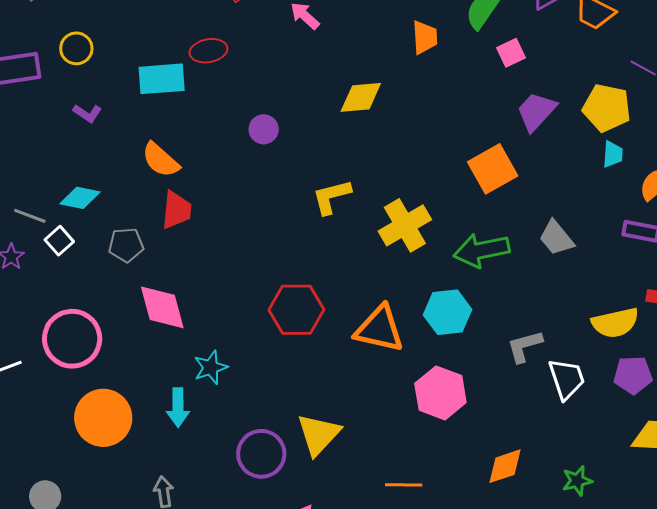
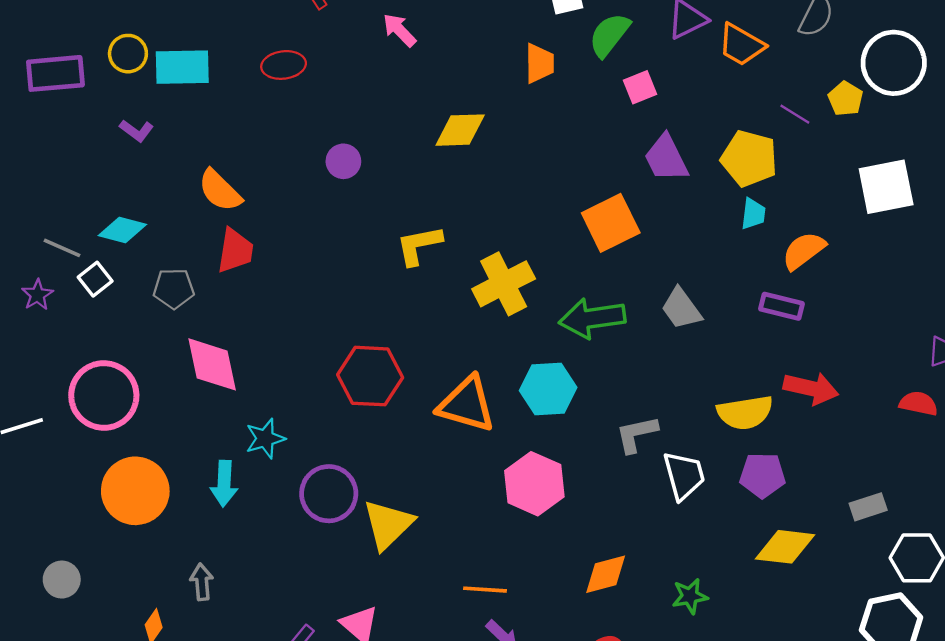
cyan rectangle: (162, 79) -> (182, 67), moved
purple trapezoid: (536, 111) -> (666, 158), turned -72
purple circle: (261, 454) -> (329, 494), moved

